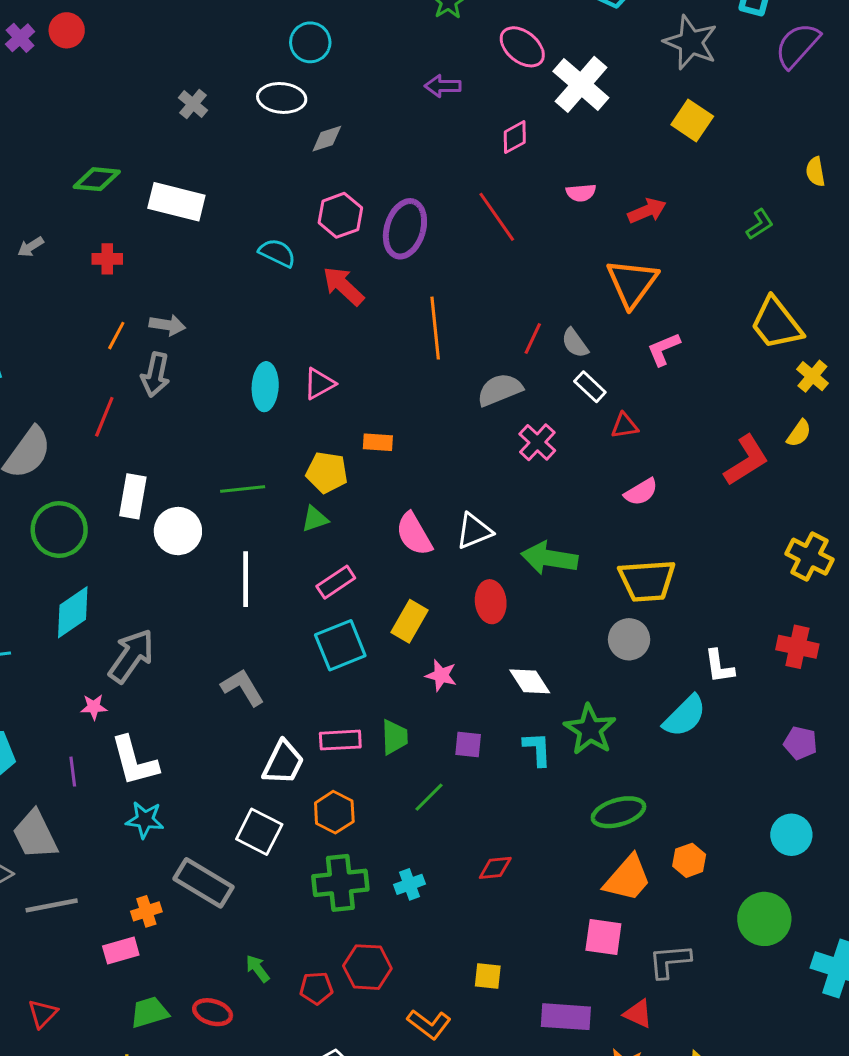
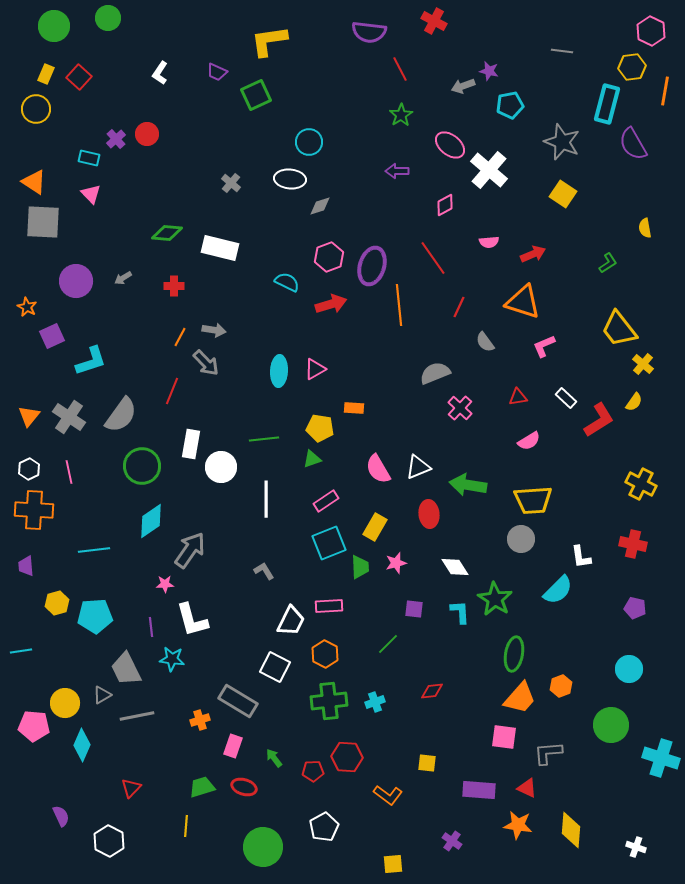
purple semicircle: (797, 45) -> (633, 144), turned -72
orange triangle: (632, 283) -> (523, 302), turned -48
red arrow: (343, 286) -> (331, 304), turned 120
orange line: (435, 328) -> (399, 305), moved
red line: (533, 339) -> (459, 307), moved
gray arrow: (155, 375) -> (206, 363), turned -56
white rectangle: (590, 387) -> (566, 398), moved
pink star: (441, 675) -> (396, 563), turned -30
gray L-shape: (243, 687) -> (264, 571), size x0.7
green trapezoid: (394, 737) -> (360, 567), moved
green ellipse: (618, 812) -> (514, 654), turned -64
cyan star: (145, 820) -> (172, 659), moved
pink rectangle: (121, 951) -> (233, 746), moved, turned -55

